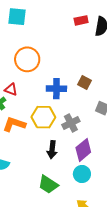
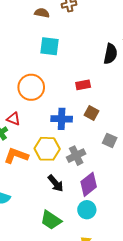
cyan square: (17, 17) -> (49, 46), moved
red rectangle: (81, 20) -> (83, 85), moved
black arrow: (52, 150) -> (56, 183), turned -48

